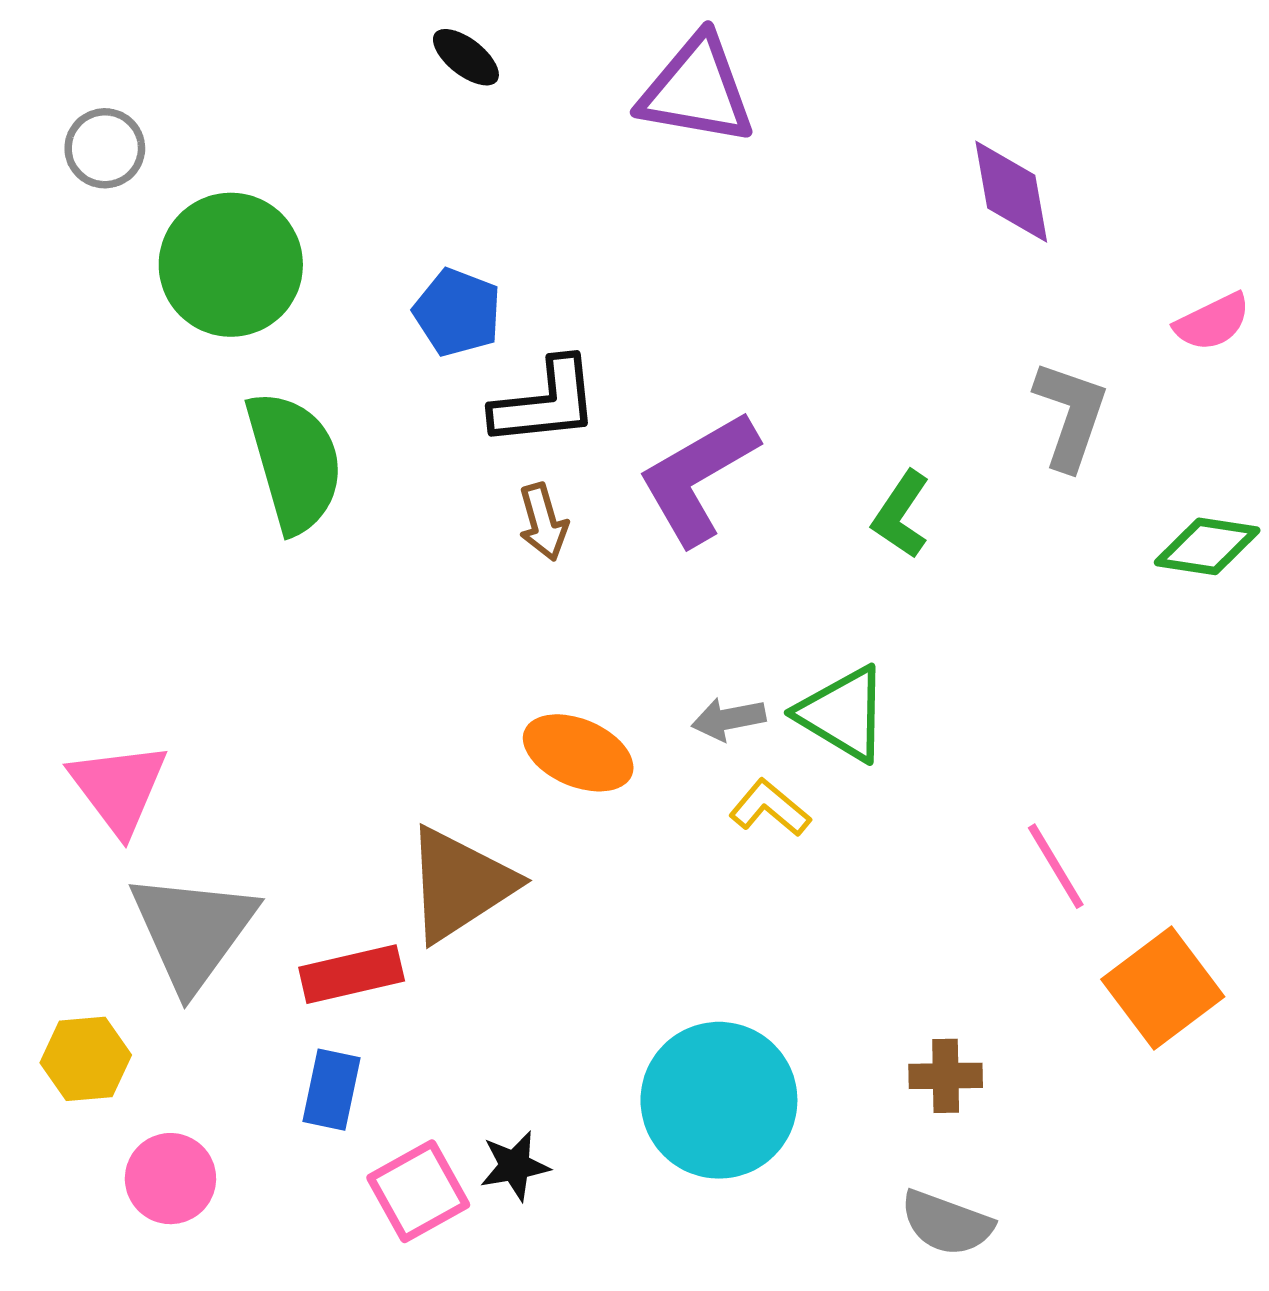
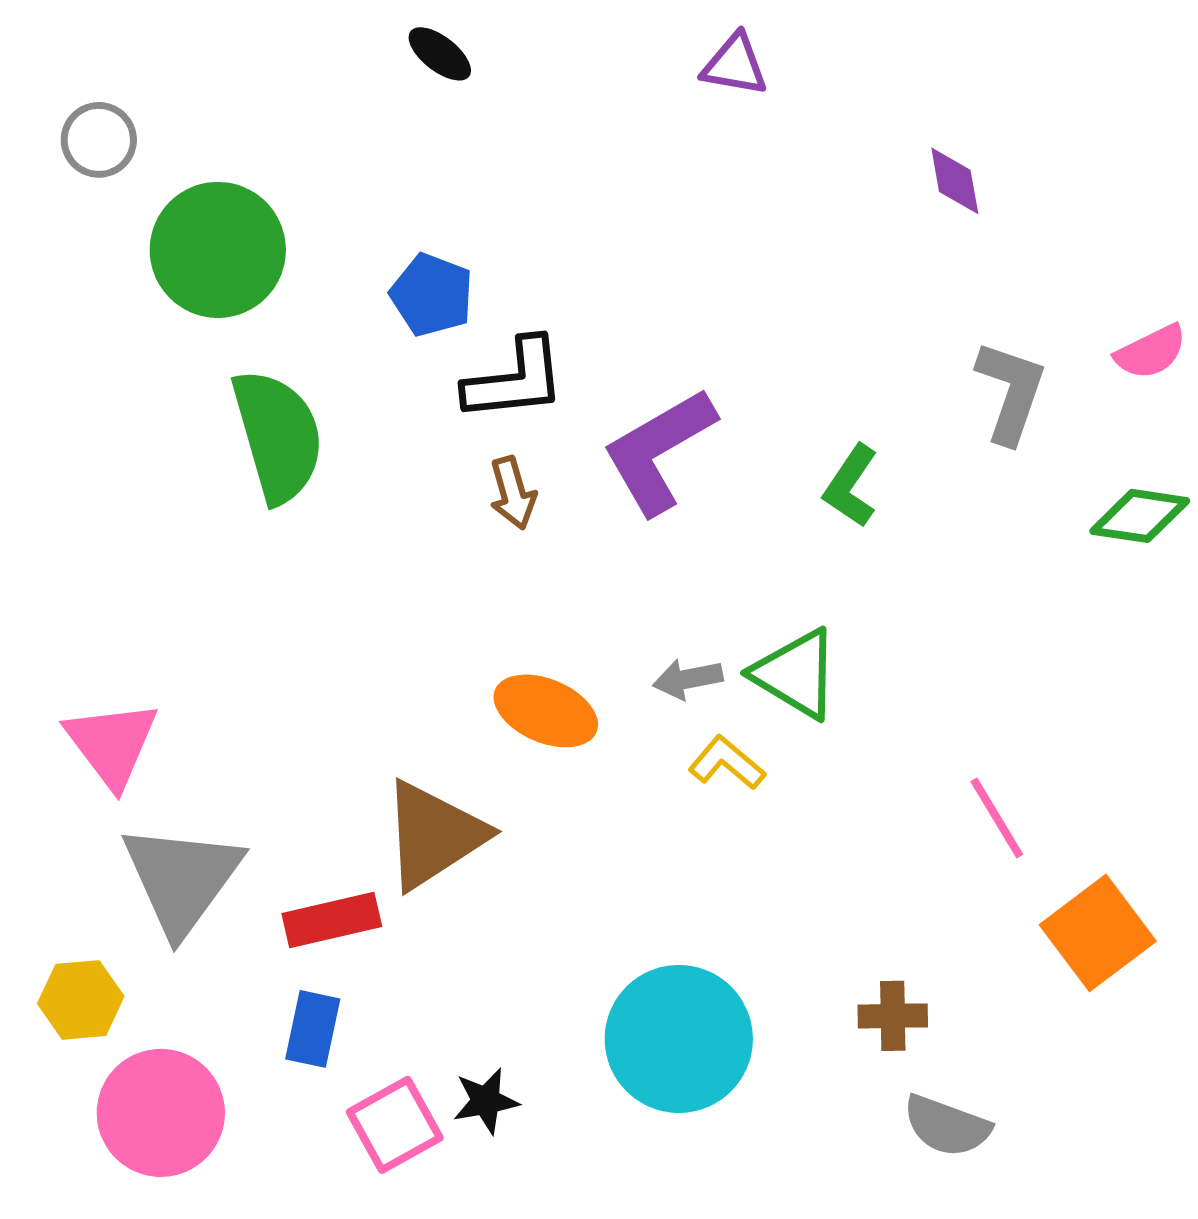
purple triangle: (697, 90) -> (735, 65), moved, size x0.6
purple diamond: (1011, 192) -> (955, 181), size x0.7
pink semicircle: (1212, 322) -> (1151, 352), moved
pink circle: (170, 1179) -> (161, 1113), size x1.5
gray semicircle: (947, 1223) -> (947, 1126), moved

